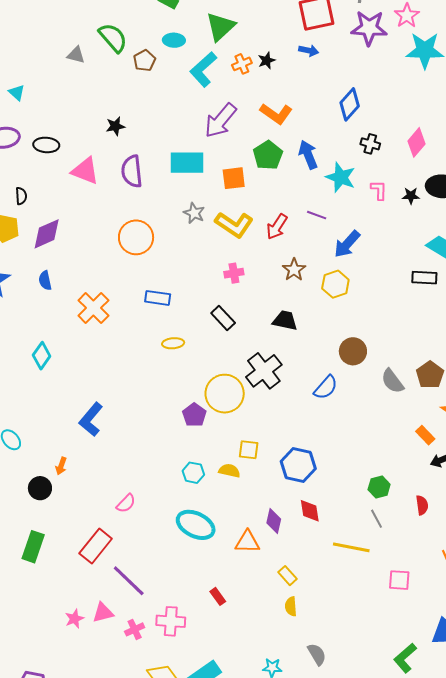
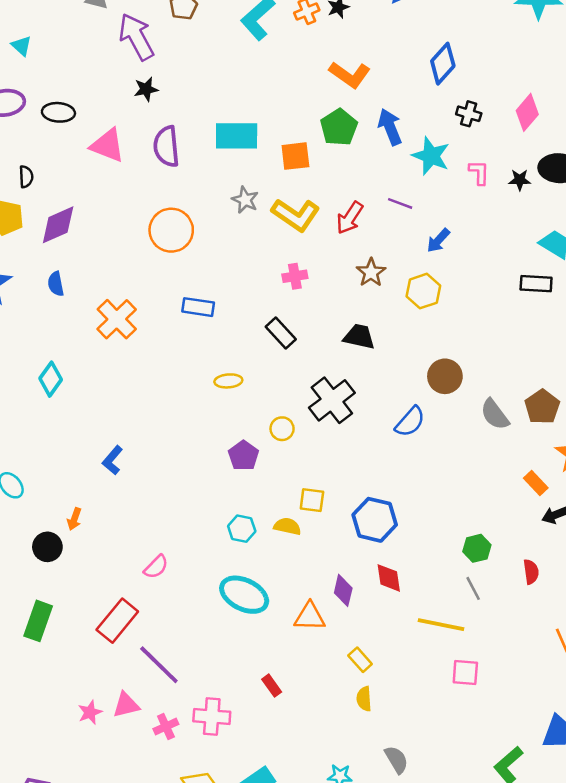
purple arrow: (221, 120) -> (136, 37), moved, turned 111
blue arrow: (347, 244) -> (438, 240), size x0.7
yellow ellipse: (173, 343) -> (228, 381), moved
yellow circle: (225, 394) -> (282, 429), size x0.5
blue L-shape: (91, 419) -> (113, 460), size x0.7
pink square: (399, 580) -> (465, 672), moved

